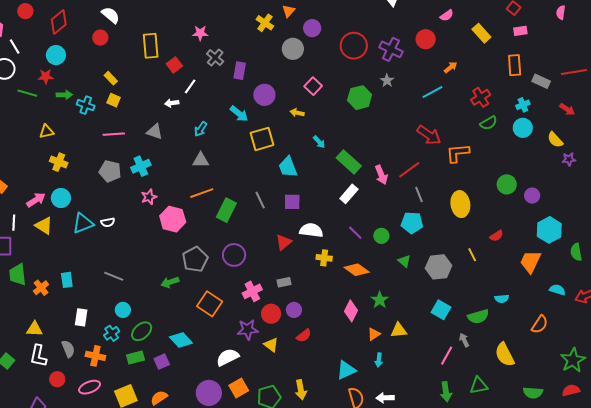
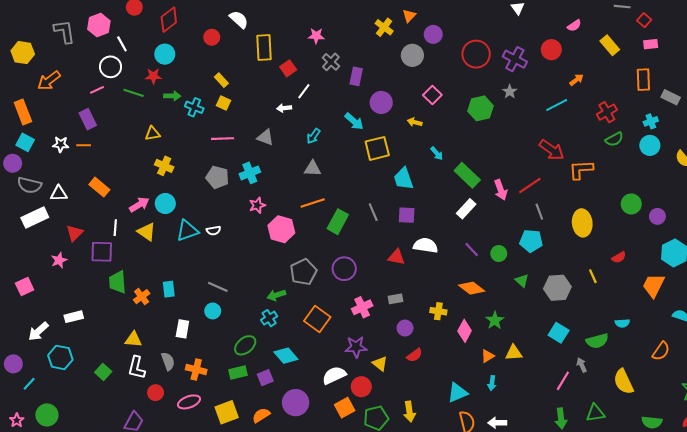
white semicircle: (111, 15) -> (239, 19), moved
red triangle: (284, 242) -> (396, 257), turned 48
yellow cross: (324, 258) -> (438, 311), moved
cyan circle: (123, 310) -> (213, 311), moved
red circle: (271, 314) -> (361, 387), moved
cyan cross: (112, 333) -> (269, 318), moved
purple circle: (209, 393) -> (296, 403), moved

